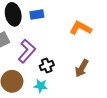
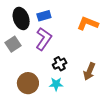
purple L-shape: (27, 51) -> (44, 39), moved
brown arrow: (82, 68) -> (89, 72), moved

